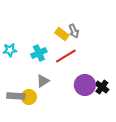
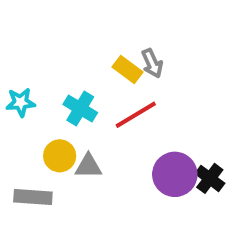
cyan cross: (39, 53) -> (80, 109), turned -35
gray triangle: (43, 81) -> (88, 166), turned 32
yellow circle: (29, 97) -> (60, 156), moved

